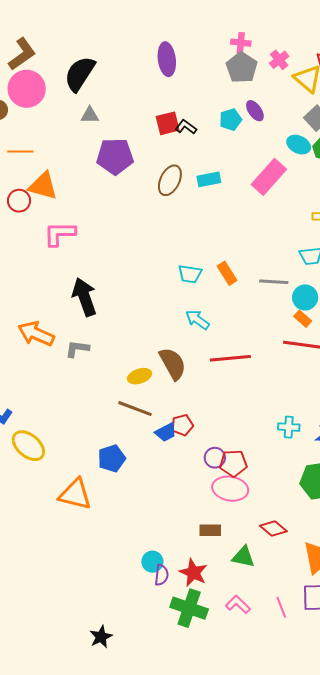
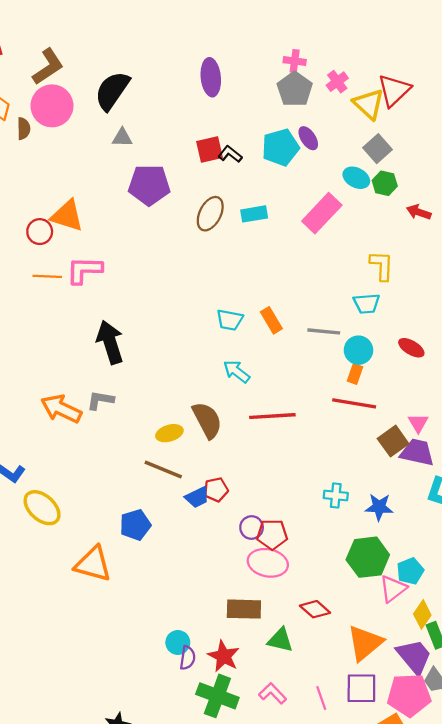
cyan pentagon: (231, 120) -> (280, 147), size x1.5
orange line: (20, 151) -> (47, 276), moved
orange rectangle: (303, 319) -> (355, 374), turned 66
orange arrow: (36, 334) -> (61, 409), moved
brown rectangle: (210, 530) -> (244, 609), size x1.4

